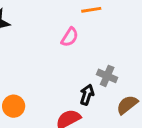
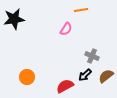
black arrow: (87, 95) -> (85, 75), moved, turned -152

